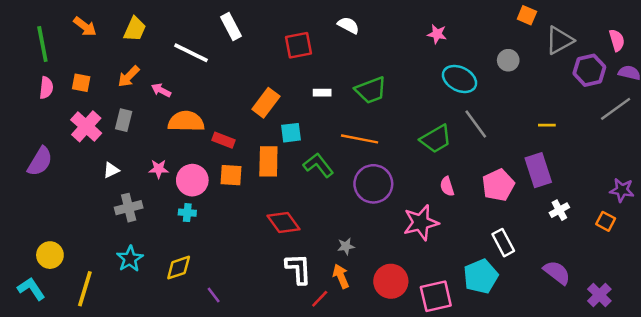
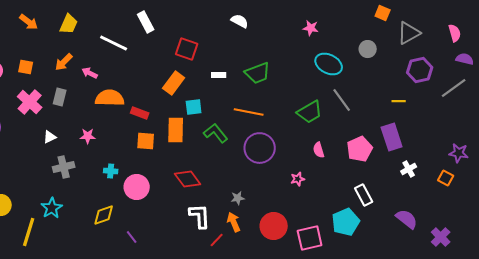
red square: (298, 45) -> (187, 49), moved, turned 30
purple hexagon: (589, 70) -> (420, 70), moved
pink circle: (192, 180) -> (137, 187), moved
pink star: (421, 223) -> (298, 179), size x0.5
cyan star: (130, 259) -> (52, 208), moved

